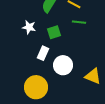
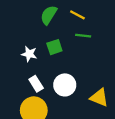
white star: (29, 27) -> (29, 54), moved
white rectangle: (43, 53) -> (36, 84), moved, turned -56

